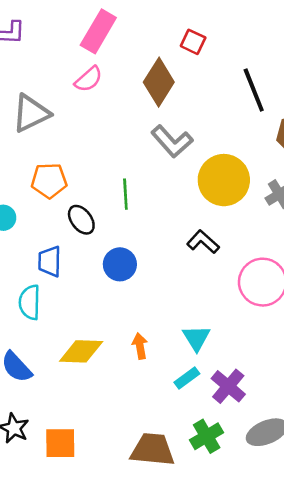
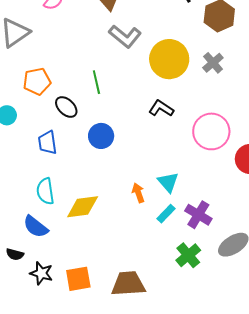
cyan semicircle: (30, 302) -> (45, 191), moved
orange arrow: (140, 346) -> (138, 193), moved
brown trapezoid: (153, 450) -> (128, 284), moved

